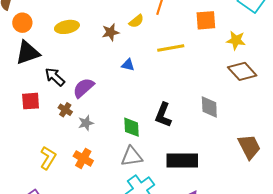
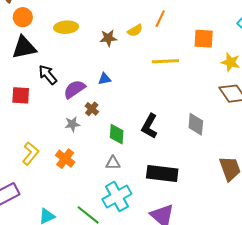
blue triangle: (128, 65) -> (105, 79), moved, turned -32
brown cross: (65, 110) -> (92, 109), moved
gray triangle: (132, 156) -> (113, 163), size x0.7

